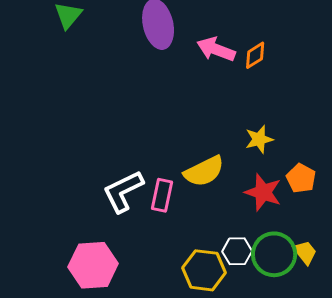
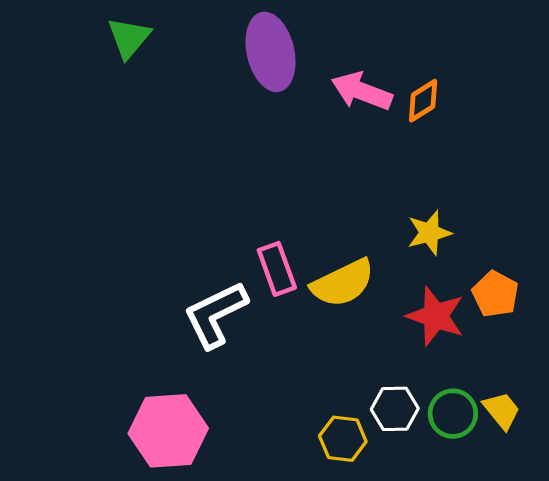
pink rectangle: (162, 195) -> (277, 269), moved, turned -32
green circle: (274, 254) -> (453, 414), size x0.7
yellow hexagon: (204, 270) -> (343, 439), size x0.7

